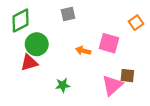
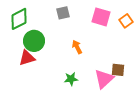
pink square: (109, 43) -> (101, 17), moved
orange arrow: (83, 51) -> (77, 47), turned 48
green star: (63, 85) -> (71, 79), moved

